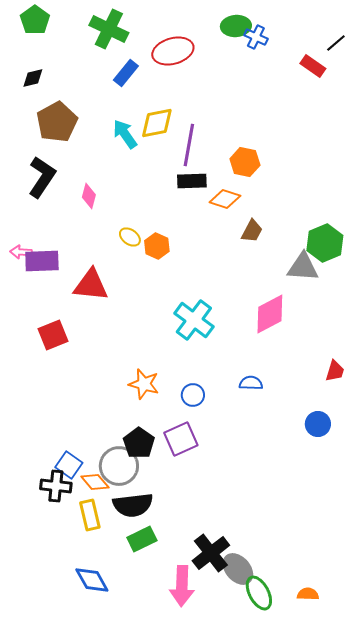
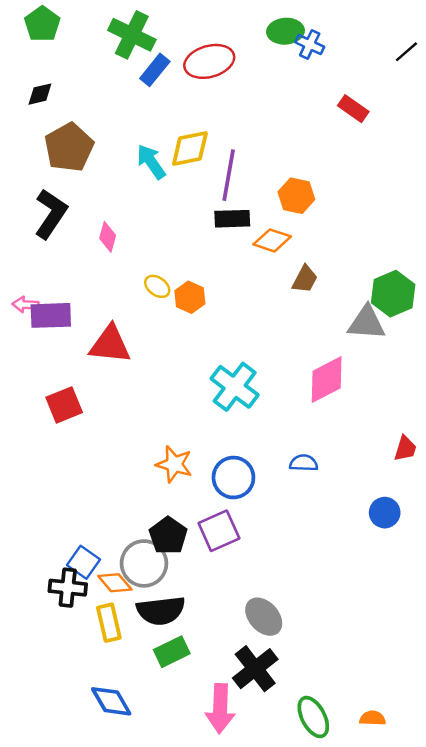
red rectangle: (313, 66) -> (353, 109), moved
blue rectangle: (126, 73) -> (155, 70), moved
blue circle: (193, 395) -> (233, 478), size x1.5
gray ellipse: (238, 569) -> (264, 617), moved

